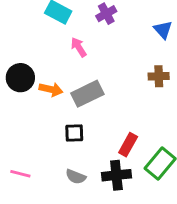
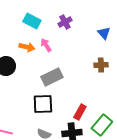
orange arrow: (51, 89) -> (27, 47), moved
black square: (74, 133) -> (43, 104), size x1.5

